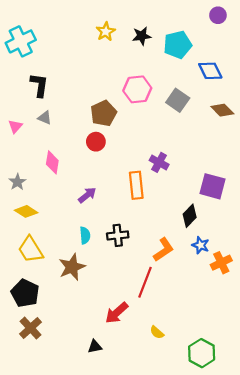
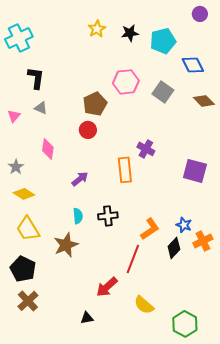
black diamond: (190, 216) -> (174, 248), moved
yellow semicircle: (157, 332) -> (144, 305), size x1.5

